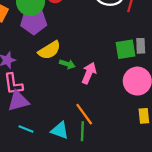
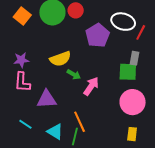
purple pentagon: (34, 21) -> (97, 35), moved, turned 30
gray rectangle: (141, 46) -> (134, 58), moved
purple triangle: (18, 101) -> (47, 99), moved

